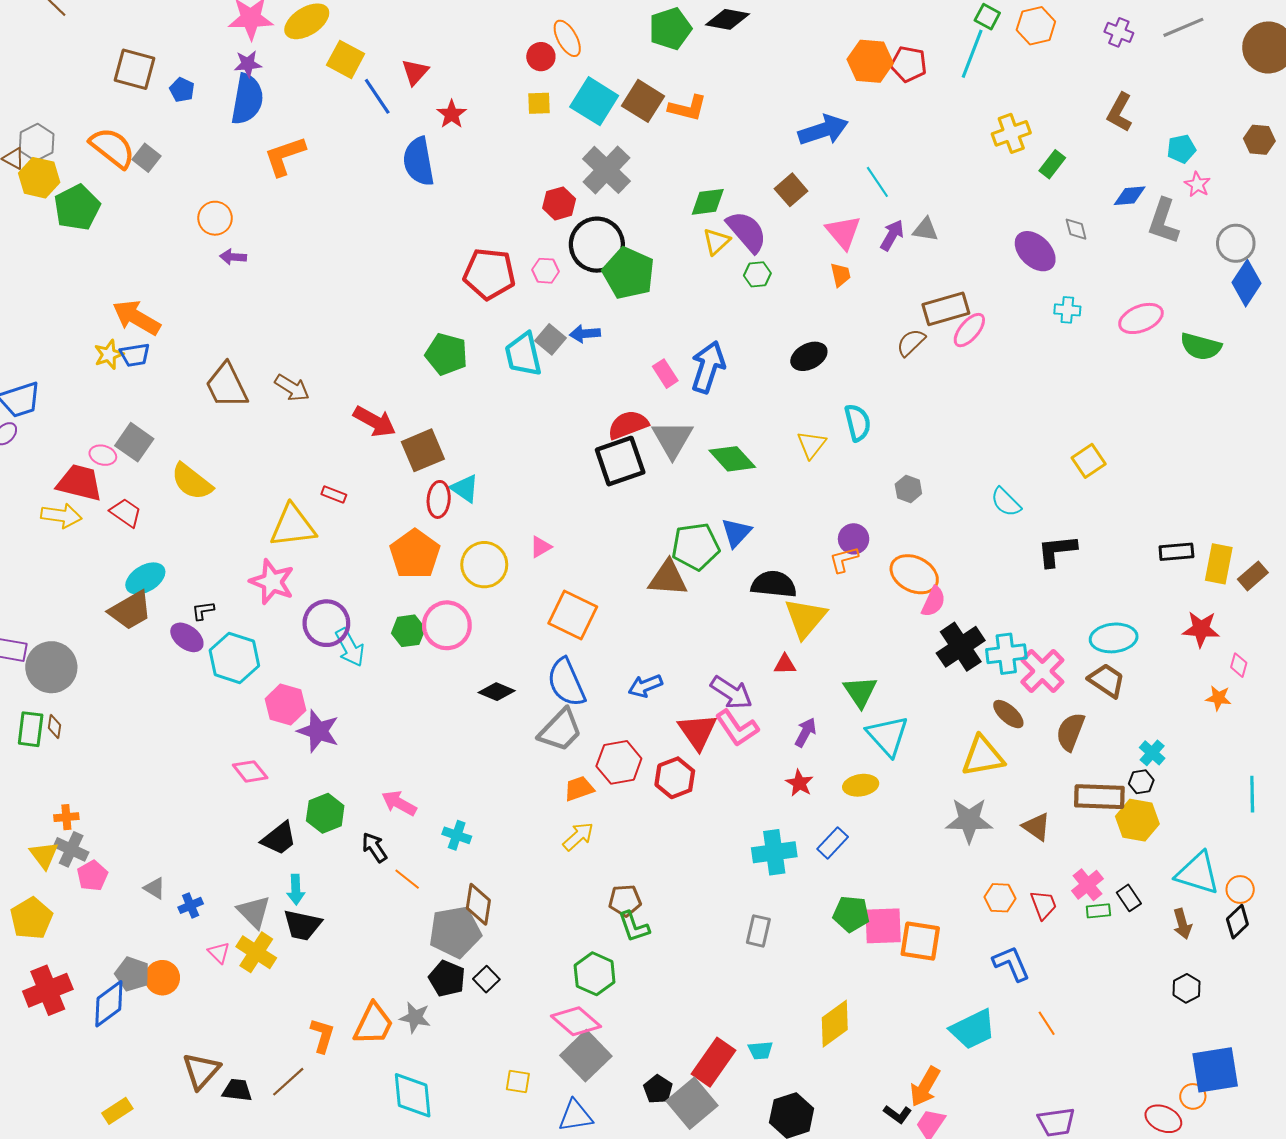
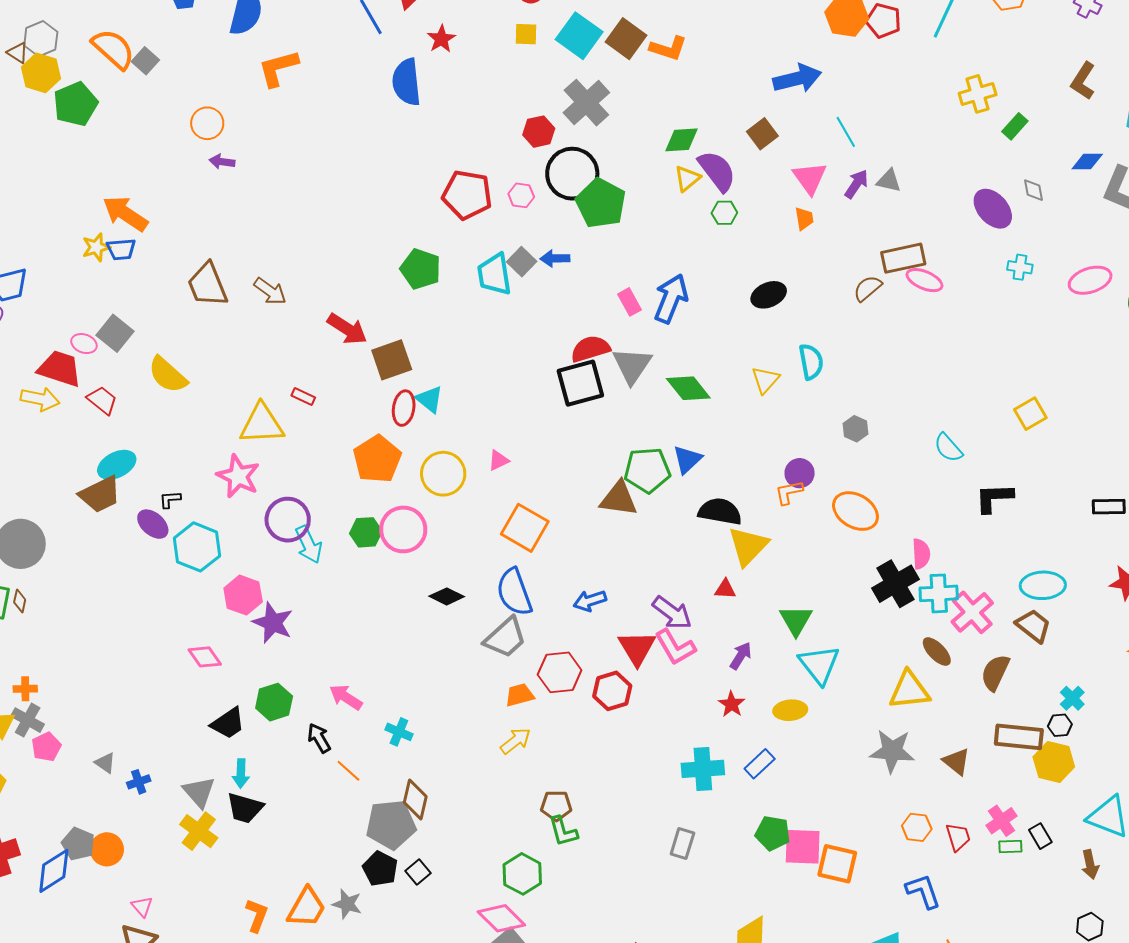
pink ellipse: (969, 330) -> (924, 280), turned 69
pink semicircle: (933, 602) -> (921, 554), moved, turned -32
pink triangle: (219, 953) -> (142, 907), moved

